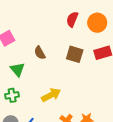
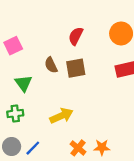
red semicircle: (72, 19) -> (76, 36), moved
brown square: (75, 54) -> (76, 68), moved, turned -30

